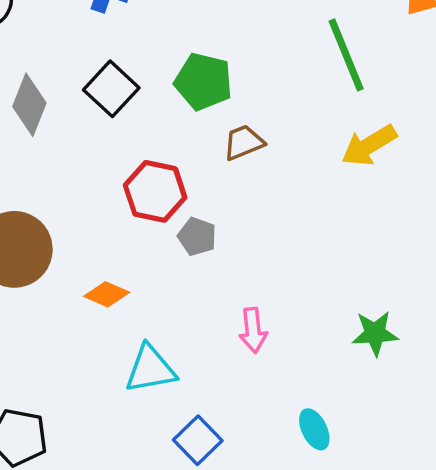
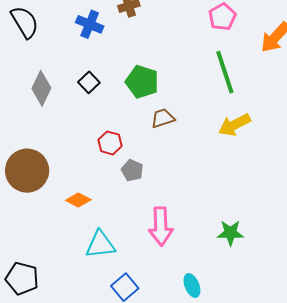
black square: (111, 89) -> (89, 82), size x0.7
red hexagon: (155, 191) -> (110, 143), size x0.7
pink arrow: (253, 330) -> (161, 226), size x1.5

